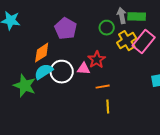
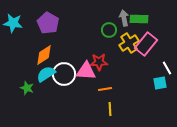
purple pentagon: (66, 29) -> (48, 23), moved
red star: (97, 60) -> (99, 62), turned 30
pink triangle: (84, 69) -> (86, 71), size x1.5
green star: (25, 86) -> (27, 88), size x0.6

